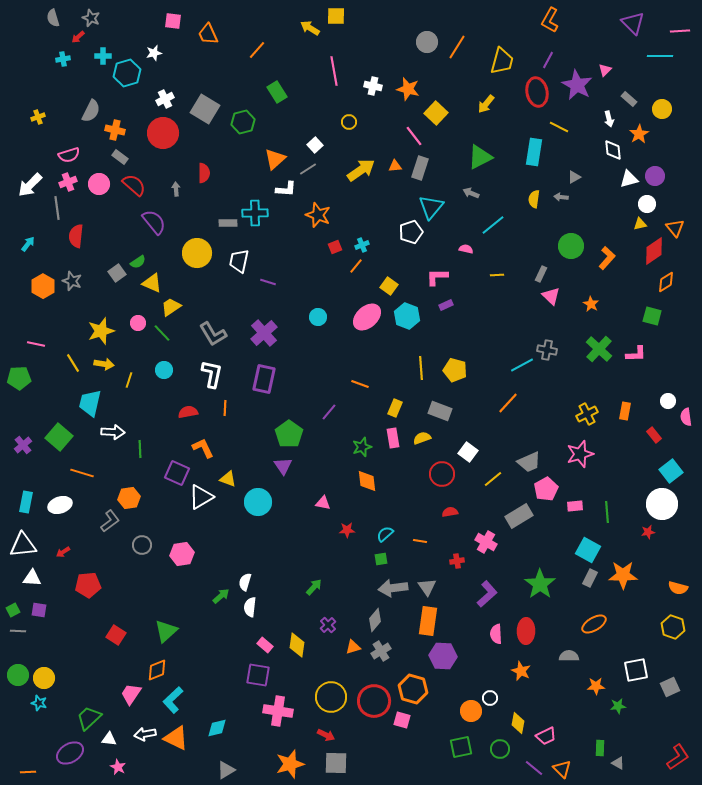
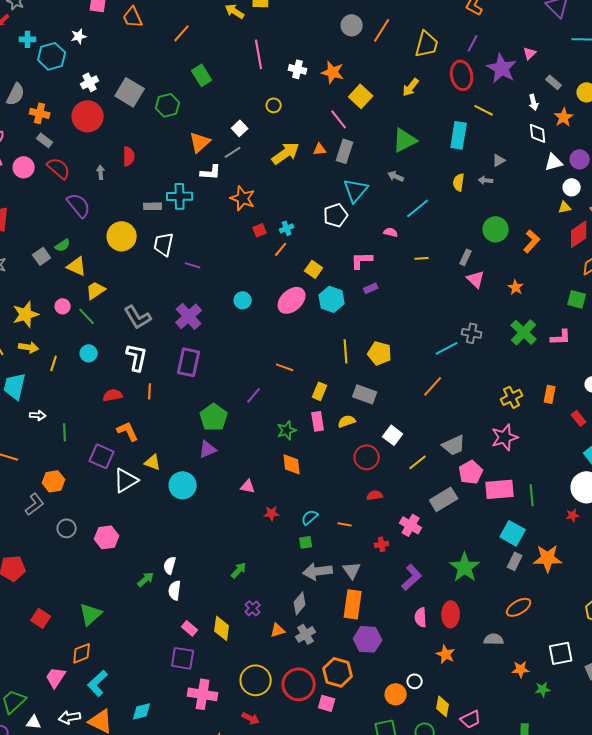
white arrow: (113, 432) -> (38, 415), size x0.7
purple triangle: (283, 466) -> (208, 449), turned 42
pink rectangle: (575, 506) -> (500, 489), size x1.8

